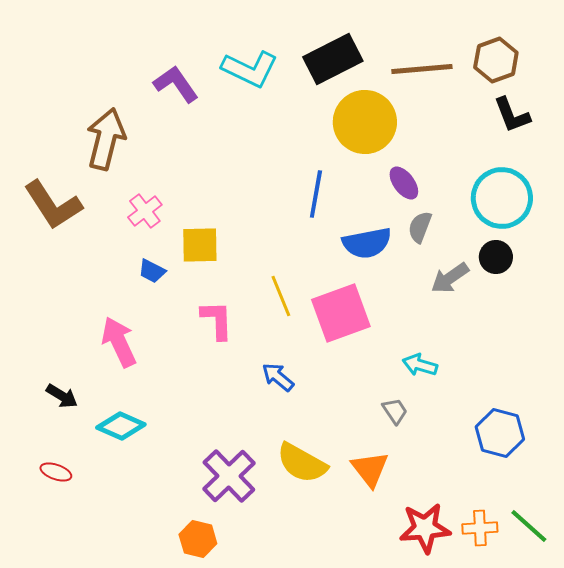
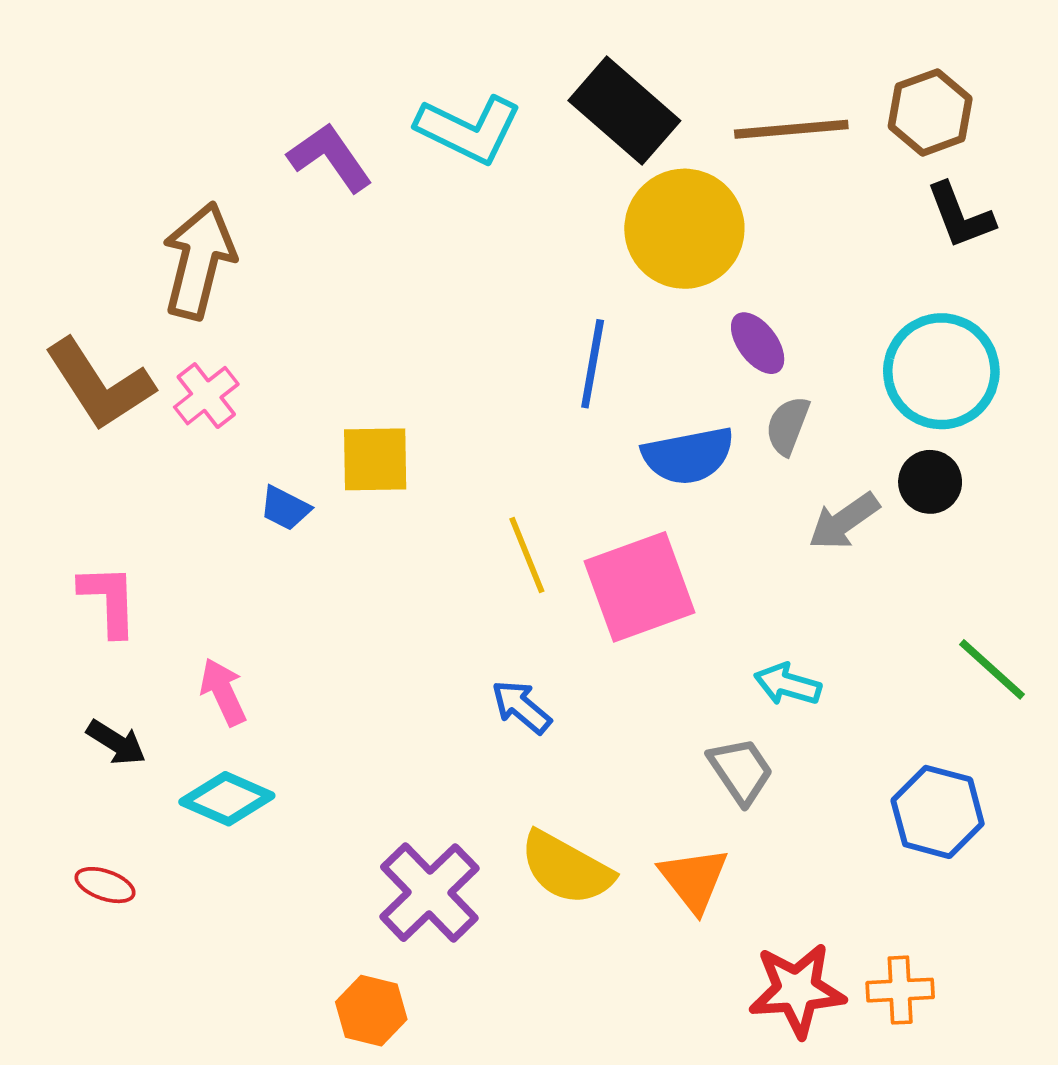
black rectangle: (333, 59) -> (624, 111), turned 68
pink cross: (145, 211) -> (206, 396), moved
pink L-shape: (217, 320) -> (109, 600), moved
pink arrow: (119, 342) -> (223, 692), moved, size x0.7
gray trapezoid: (395, 411) -> (741, 771), size x1.4
green line: (529, 526) -> (992, 669), moved

